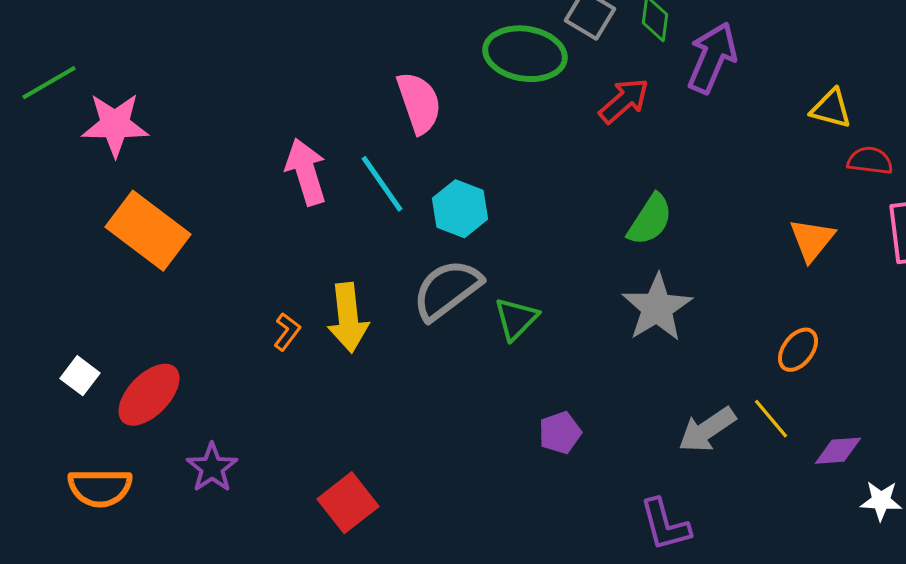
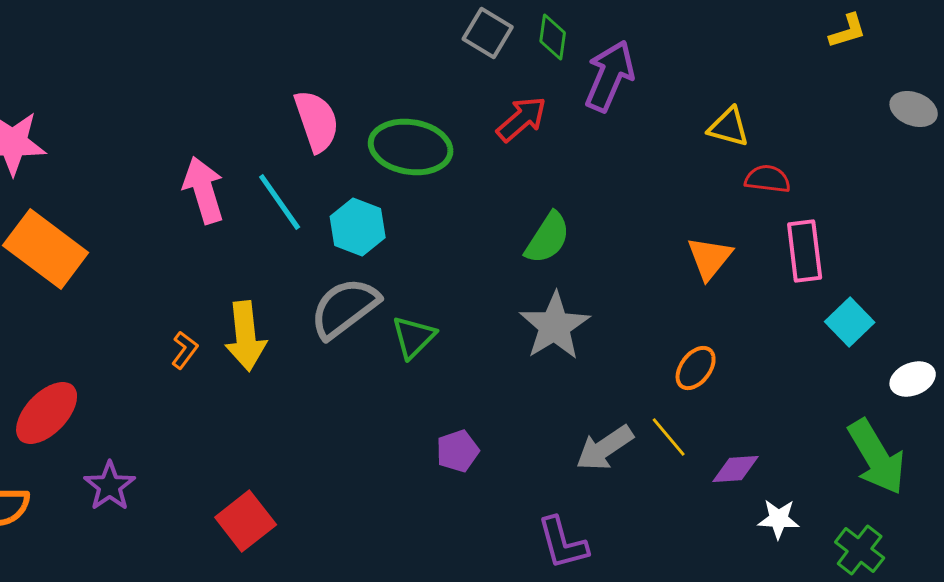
green ellipse: (525, 54) -> (411, 147), moved

